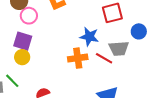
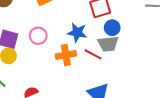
pink circle: (29, 16) -> (38, 36), moved
blue circle: (139, 31) -> (112, 28), moved

